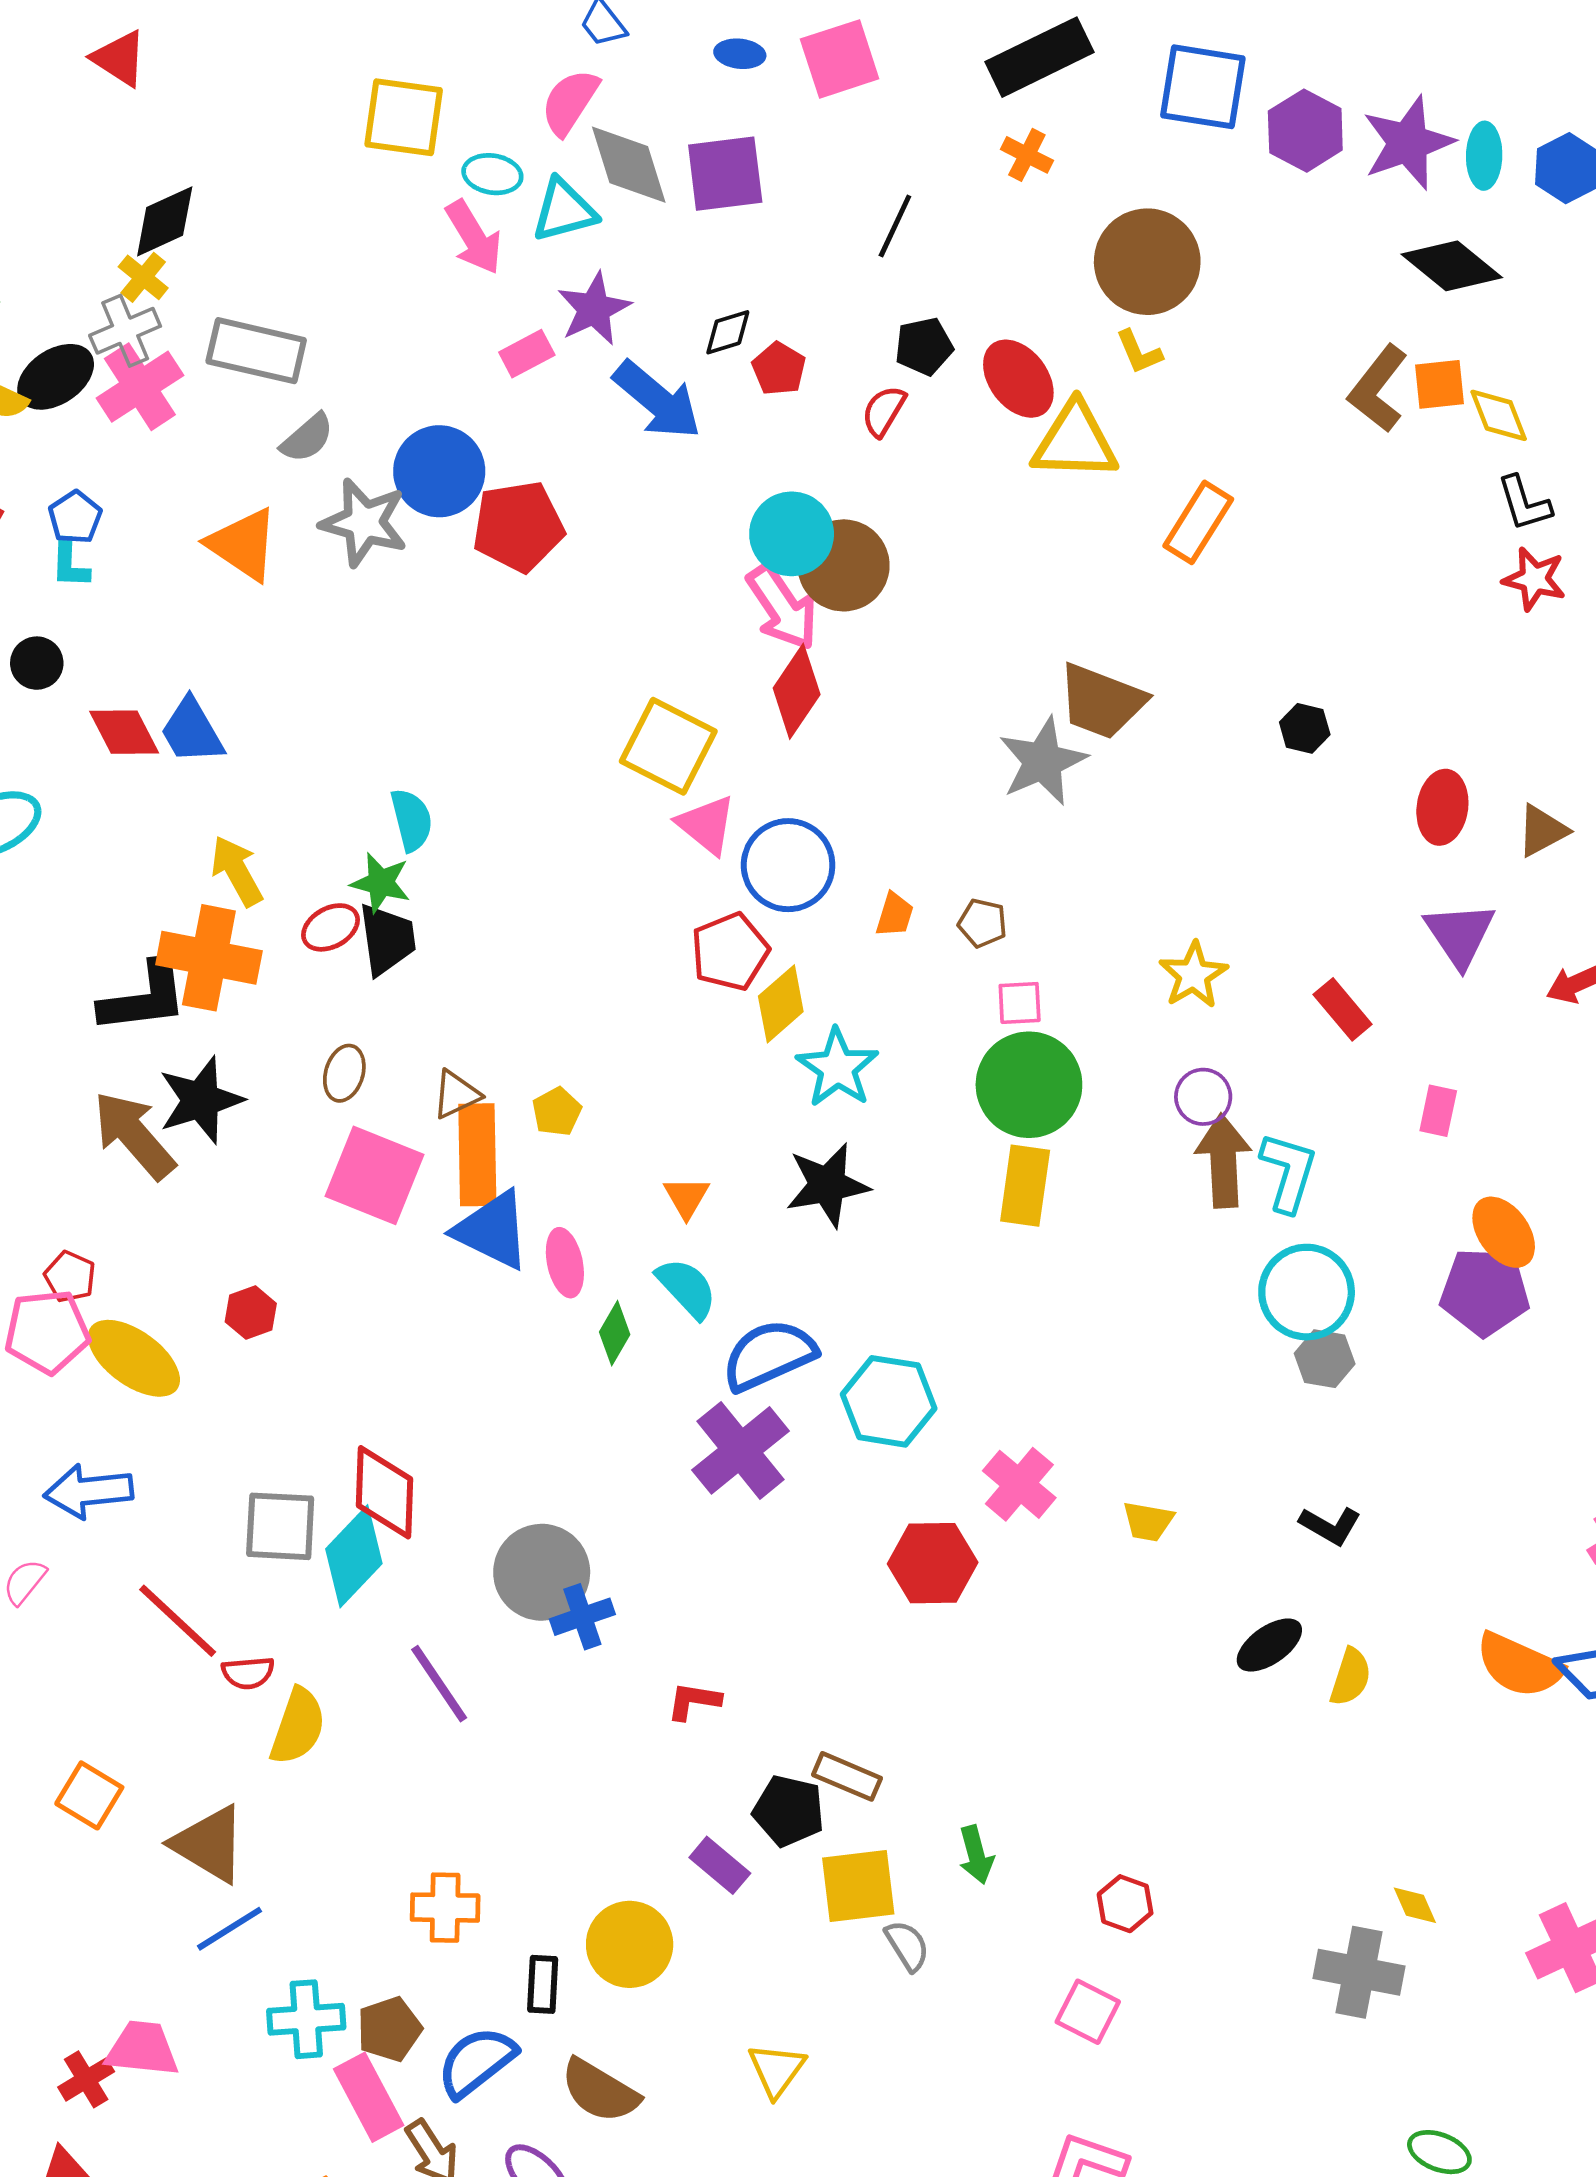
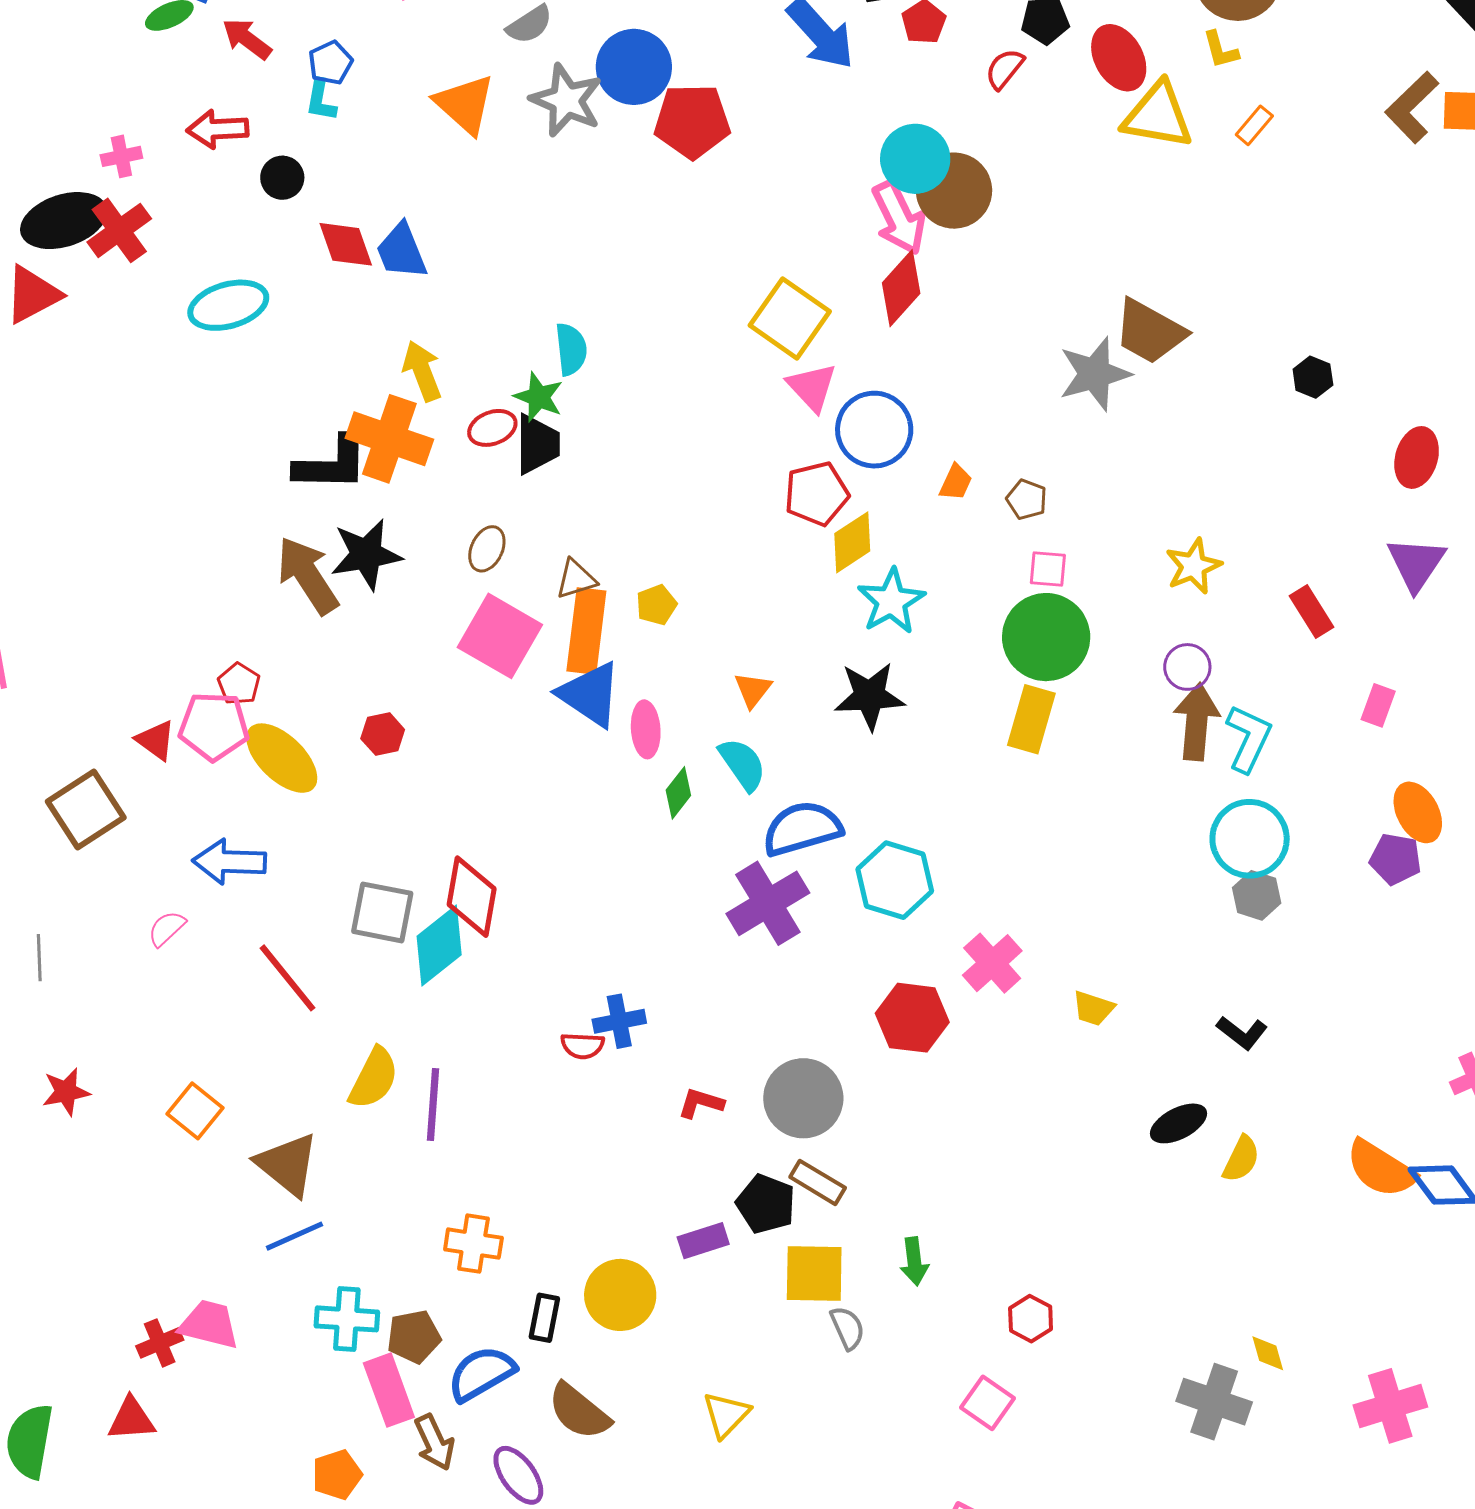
orange rectangle: (1198, 522) -> (1254, 125), moved, size x0.6
purple pentagon: (1485, 1292) -> (1395, 859), size x0.7
gray circle: (542, 1572) -> (803, 1098), moved
red semicircle: (248, 1673) -> (582, 1046), moved
purple line: (439, 1684) -> (433, 1104), moved, turned 30
purple rectangle: (720, 1865) -> (703, 1241), turned -66

